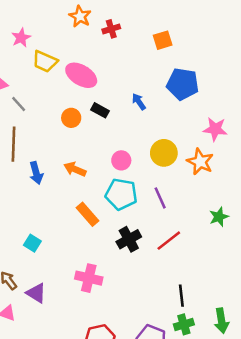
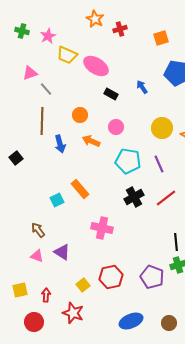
orange circle: (71, 118) -> (80, 115), moved
pink circle: (121, 160) -> (116, 127), moved
orange rectangle: (87, 214) -> (80, 189), moved
cyan square: (32, 243) -> (57, 200), turned 32
purple triangle: (36, 293) -> (62, 252), moved

